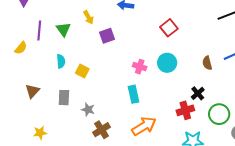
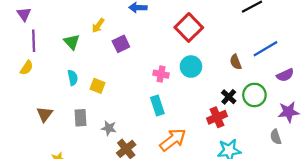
yellow arrow: (88, 17) -> (98, 25), turned 72
red square: (169, 28) -> (189, 27), size x1.4
purple line: (39, 30) -> (34, 41), moved
green circle: (219, 114) -> (254, 95), moved

